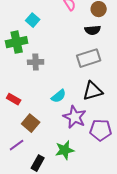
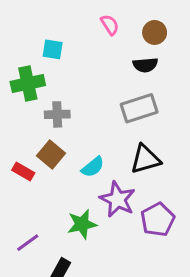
cyan square: (33, 20) -> (53, 49), turned -32
brown square: (31, 123) -> (51, 155), moved
purple pentagon: (101, 130) -> (158, 220), turned -30
green star: (65, 150) -> (82, 224), moved

